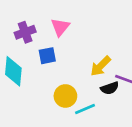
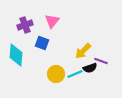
blue square: (47, 56) -> (42, 43), turned 32
cyan line: (85, 109) -> (75, 74), moved

